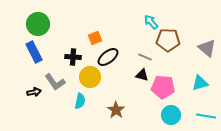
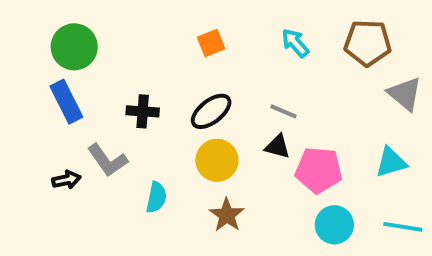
orange square: (95, 38) -> (211, 43), moved
brown pentagon: (168, 40) -> (368, 43), moved
yellow circle: (90, 77) -> (217, 160), moved

